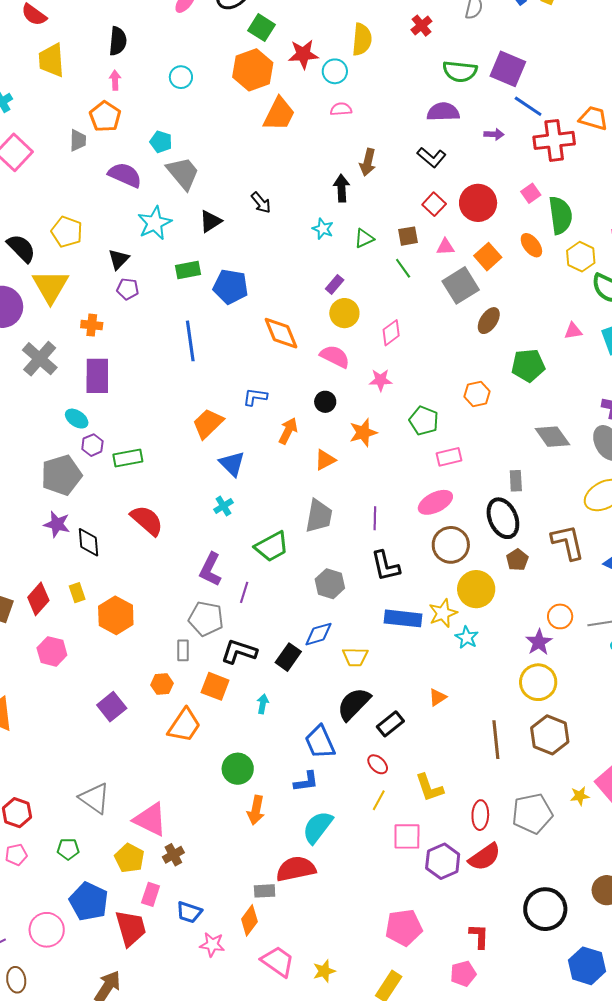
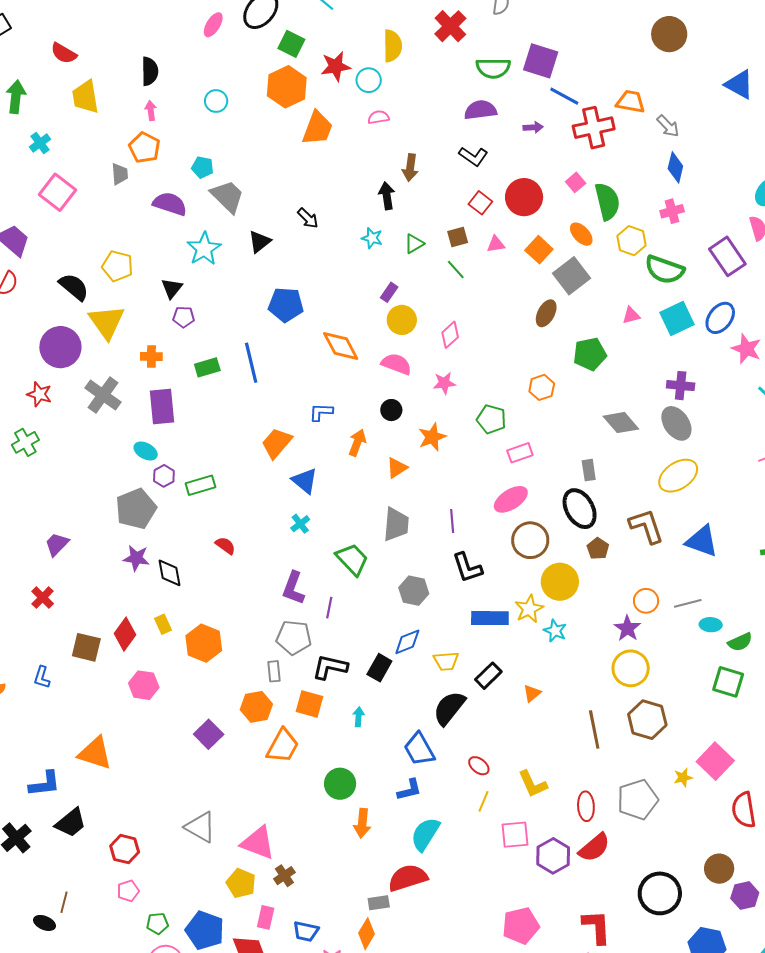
red cross: (421, 26) -> (450, 26), size x1.5
green rectangle: (188, 270) -> (207, 367), moved
gray square: (461, 285) -> (572, 276), moved
red semicircle: (147, 520) -> (225, 546), size x0.6
green trapezoid: (272, 547) -> (352, 559), turned -99
orange hexagon: (162, 684) -> (256, 707), size x1.4
black rectangle: (390, 724) -> (488, 676), moved
green pentagon: (68, 849) -> (157, 923), moved
red L-shape: (479, 936) -> (597, 927), size x1.4

